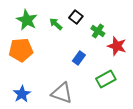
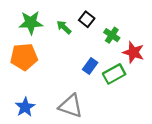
green star: (27, 20) -> (31, 23), turned -30
green rectangle: (106, 79) -> (114, 74), moved

